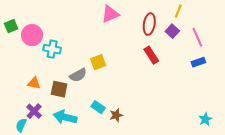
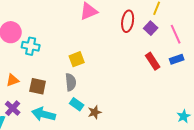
red rectangle: (151, 55) -> (153, 61), moved
gray semicircle: (78, 75) -> (71, 82), moved, turned -66
orange triangle: (34, 83) -> (13, 80), turned -32

